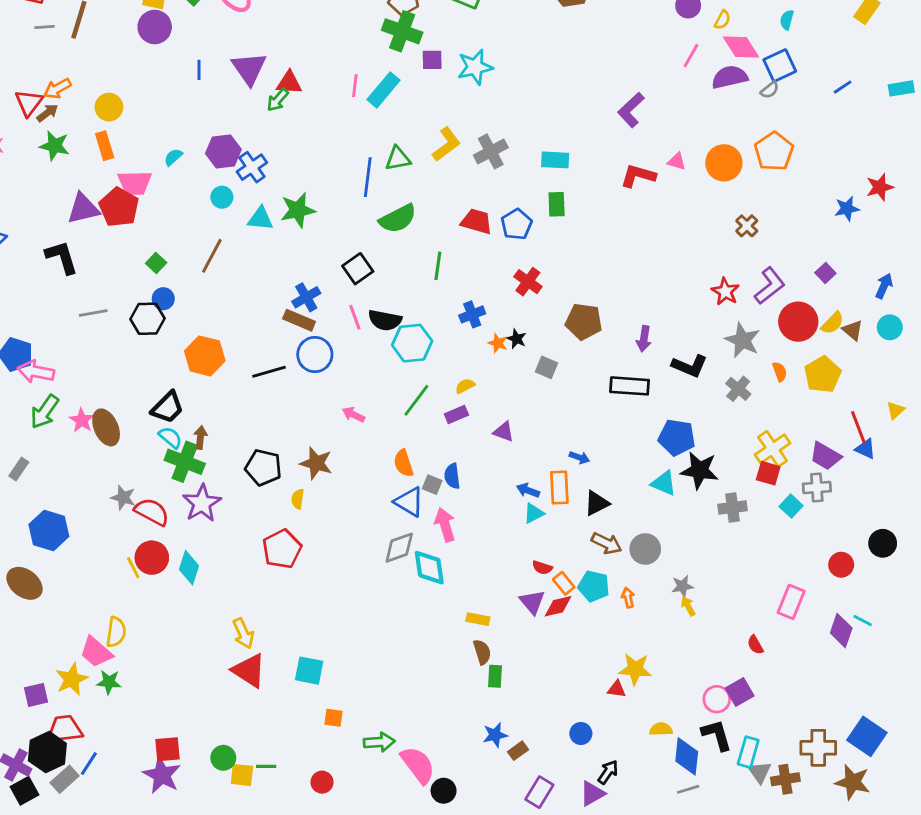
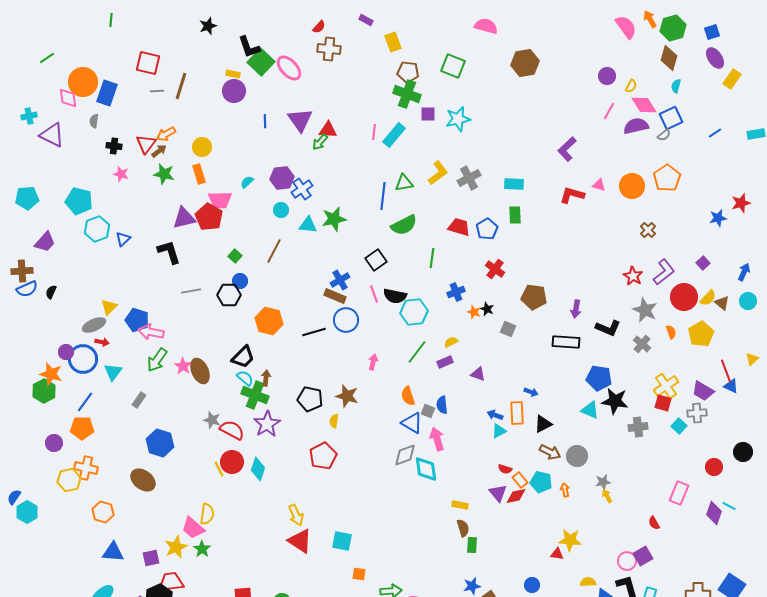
pink arrow: (353, 415) -> (373, 362), turned 77
green star: (109, 682) -> (202, 549), turned 30

